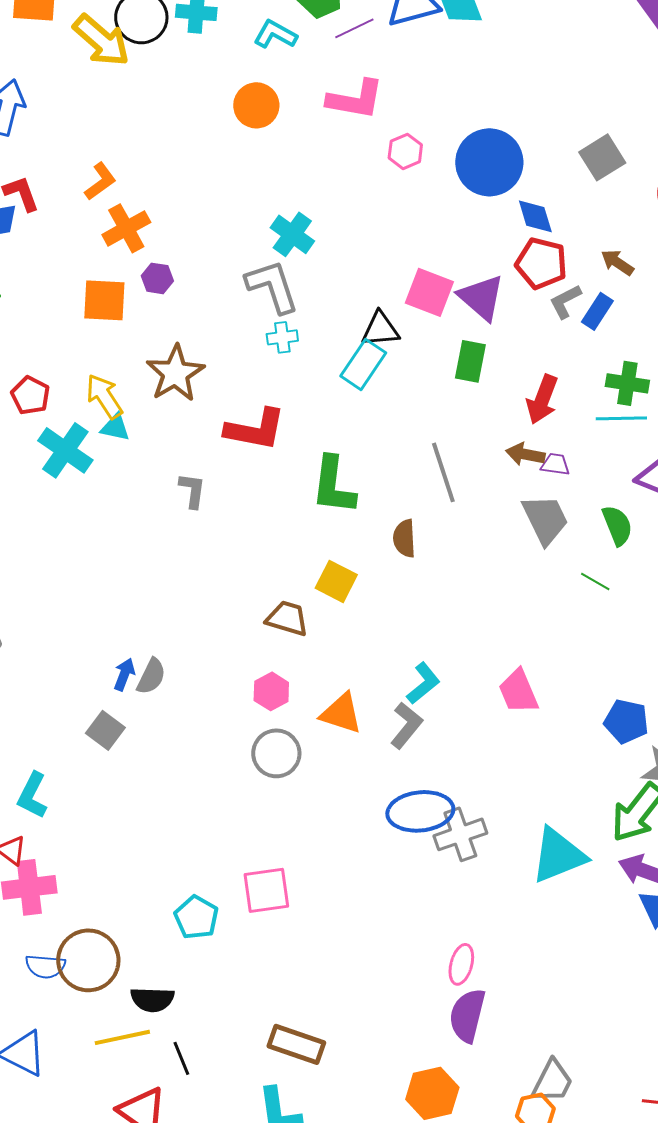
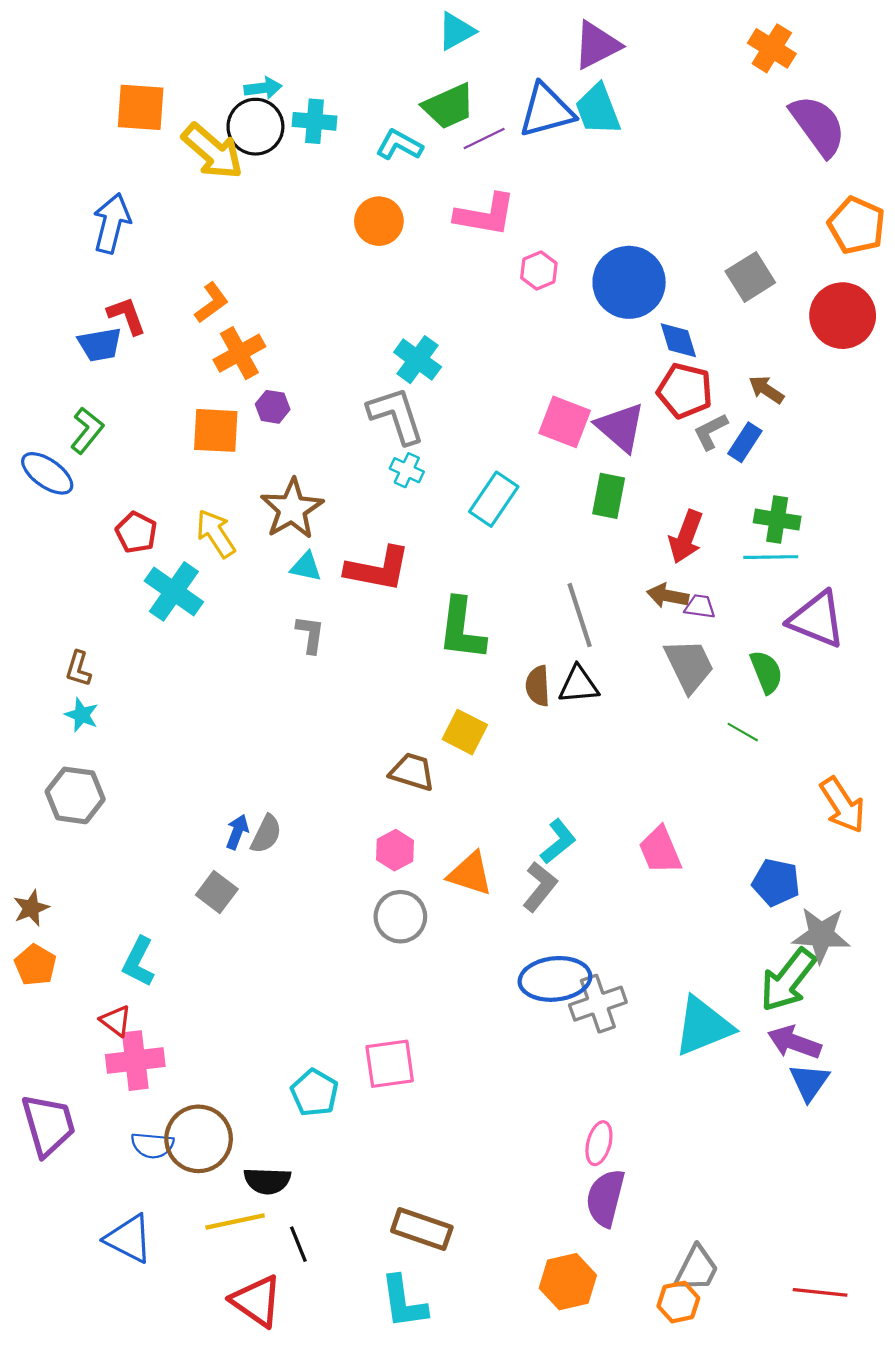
black triangle: (380, 329) -> (579, 685), moved
cyan cross: (282, 337) -> (407, 470), turned 32
cyan triangle: (115, 427) -> (306, 567), moved

